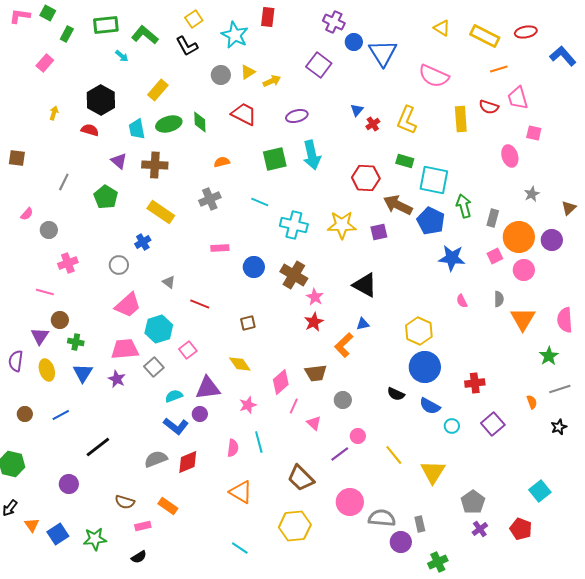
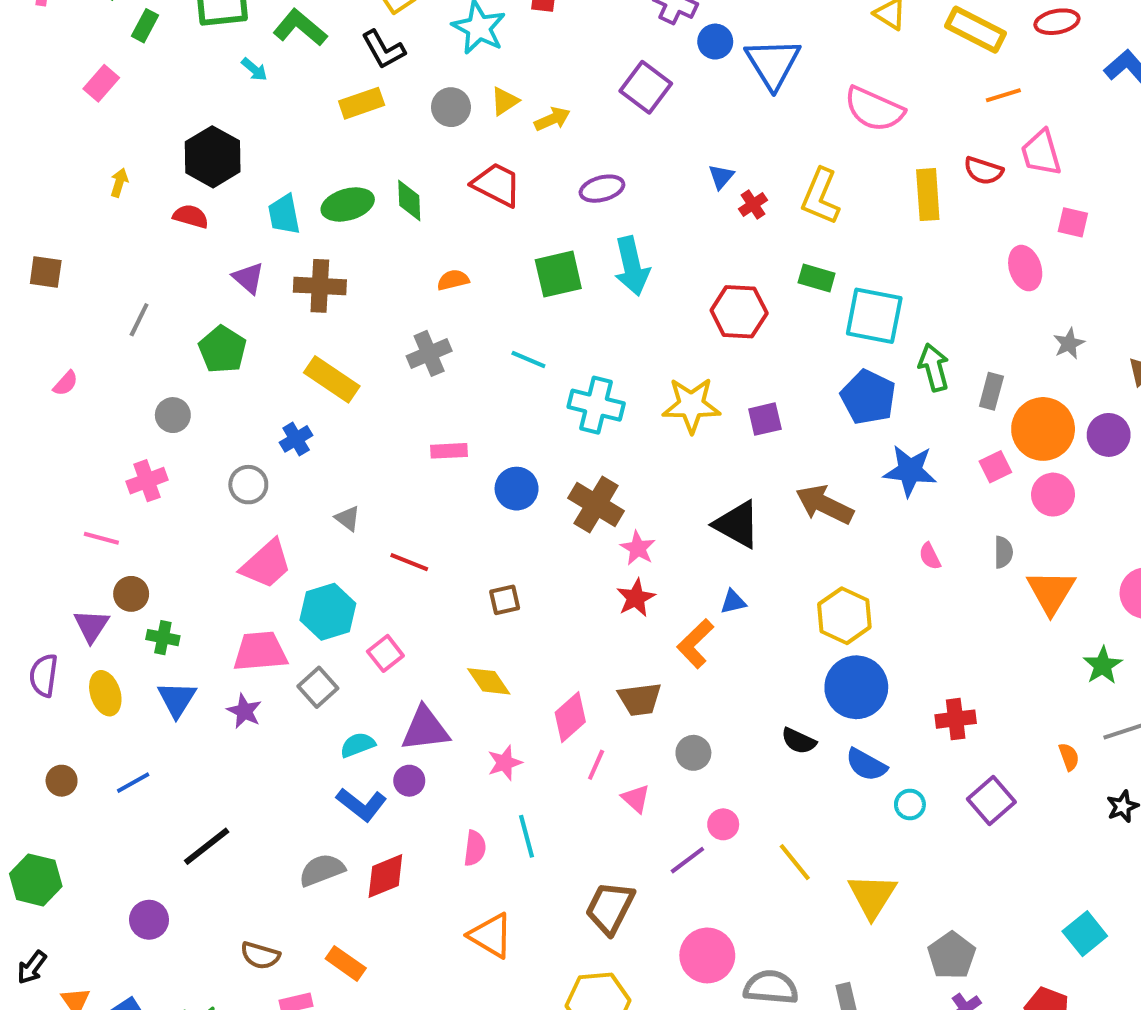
yellow rectangle: (158, 90) -> (362, 103), moved, turned 30
brown arrow: (398, 205) -> (825, 504), moved
gray circle: (49, 230) -> (173, 415), moved
brown trapezoid: (301, 478) -> (610, 908), turned 72

